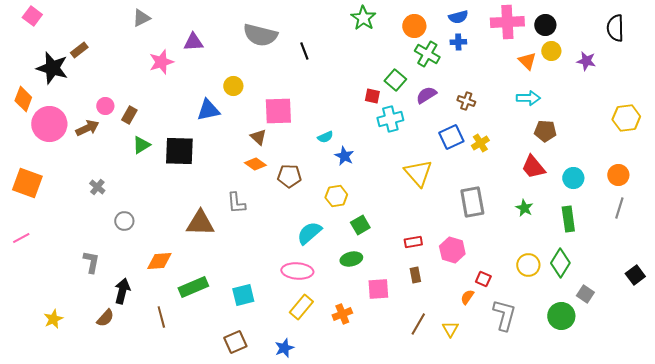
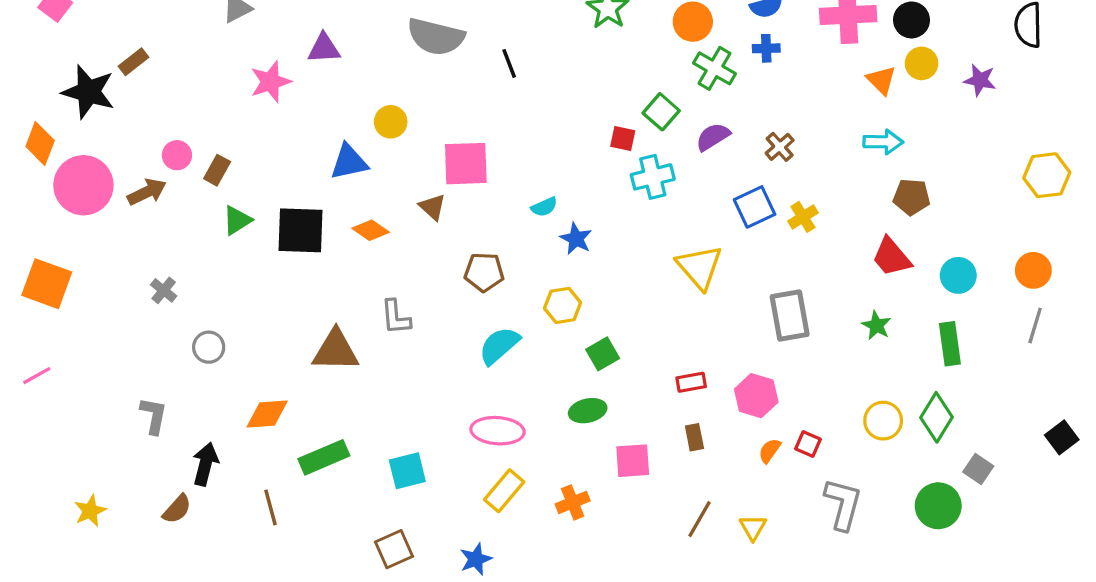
brown cross: (466, 101) -> (780, 147), turned 30
orange diamond: (255, 164) -> (371, 230), moved
cyan semicircle: (309, 233) -> (499, 346), moved
orange semicircle: (467, 297) -> (770, 451), moved

